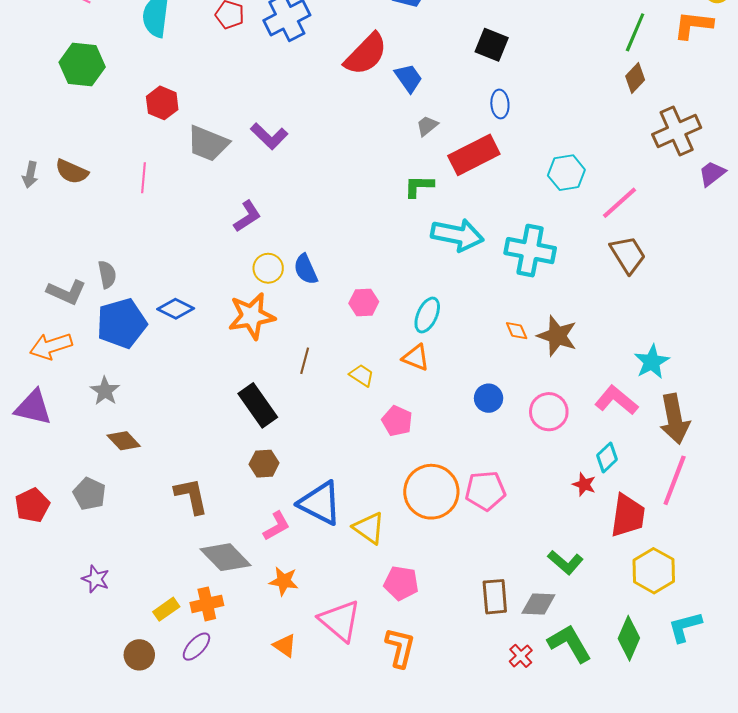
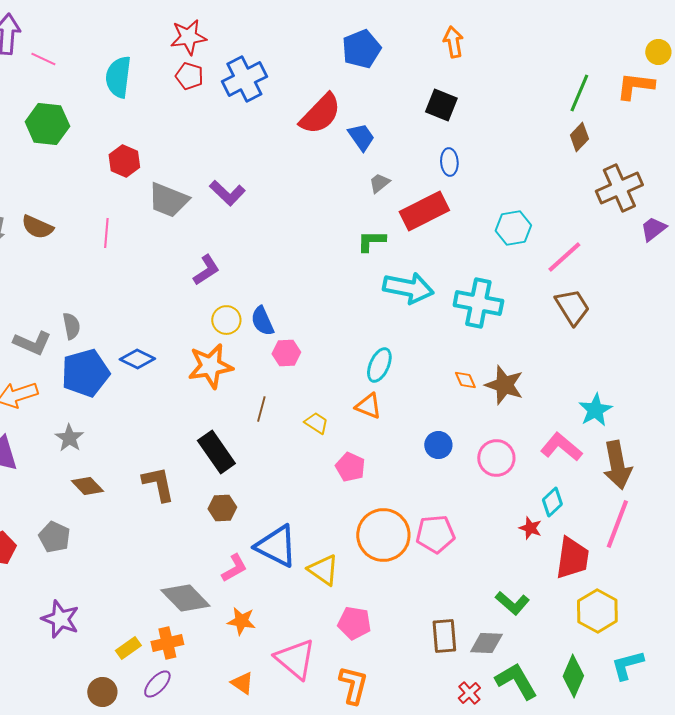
pink hexagon: (364, 303) -> (286, 353), moved
brown L-shape: (191, 496) -> (158, 484), moved
purple star: (96, 579) -> (60, 619), size x1.4

